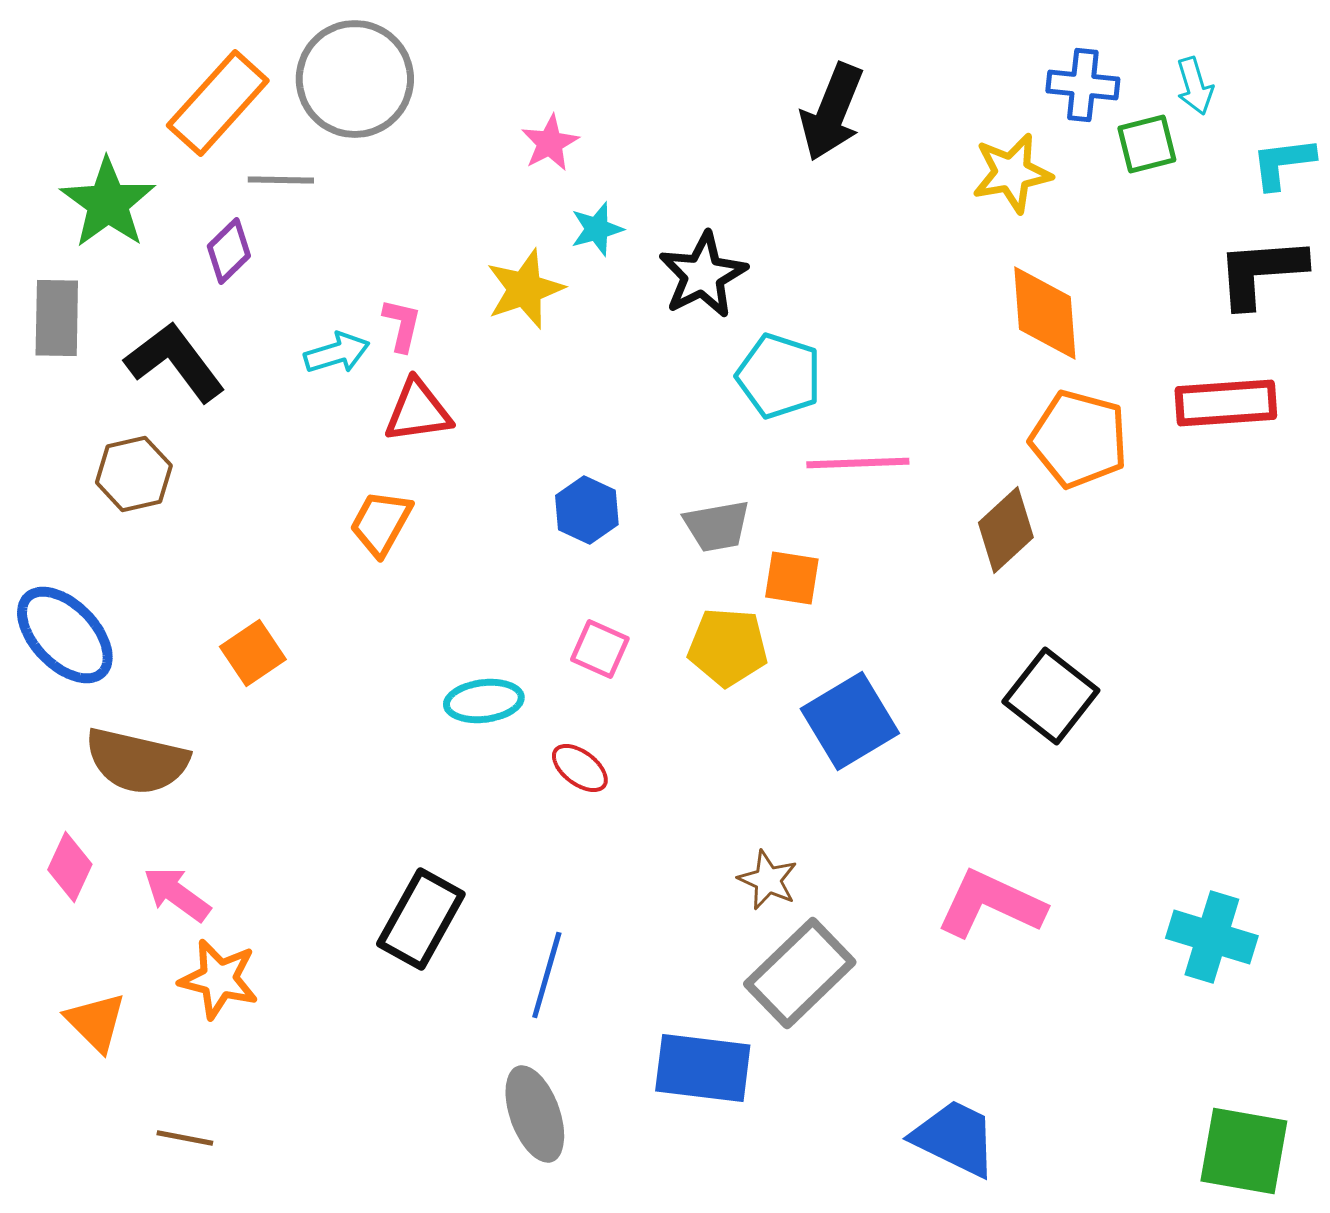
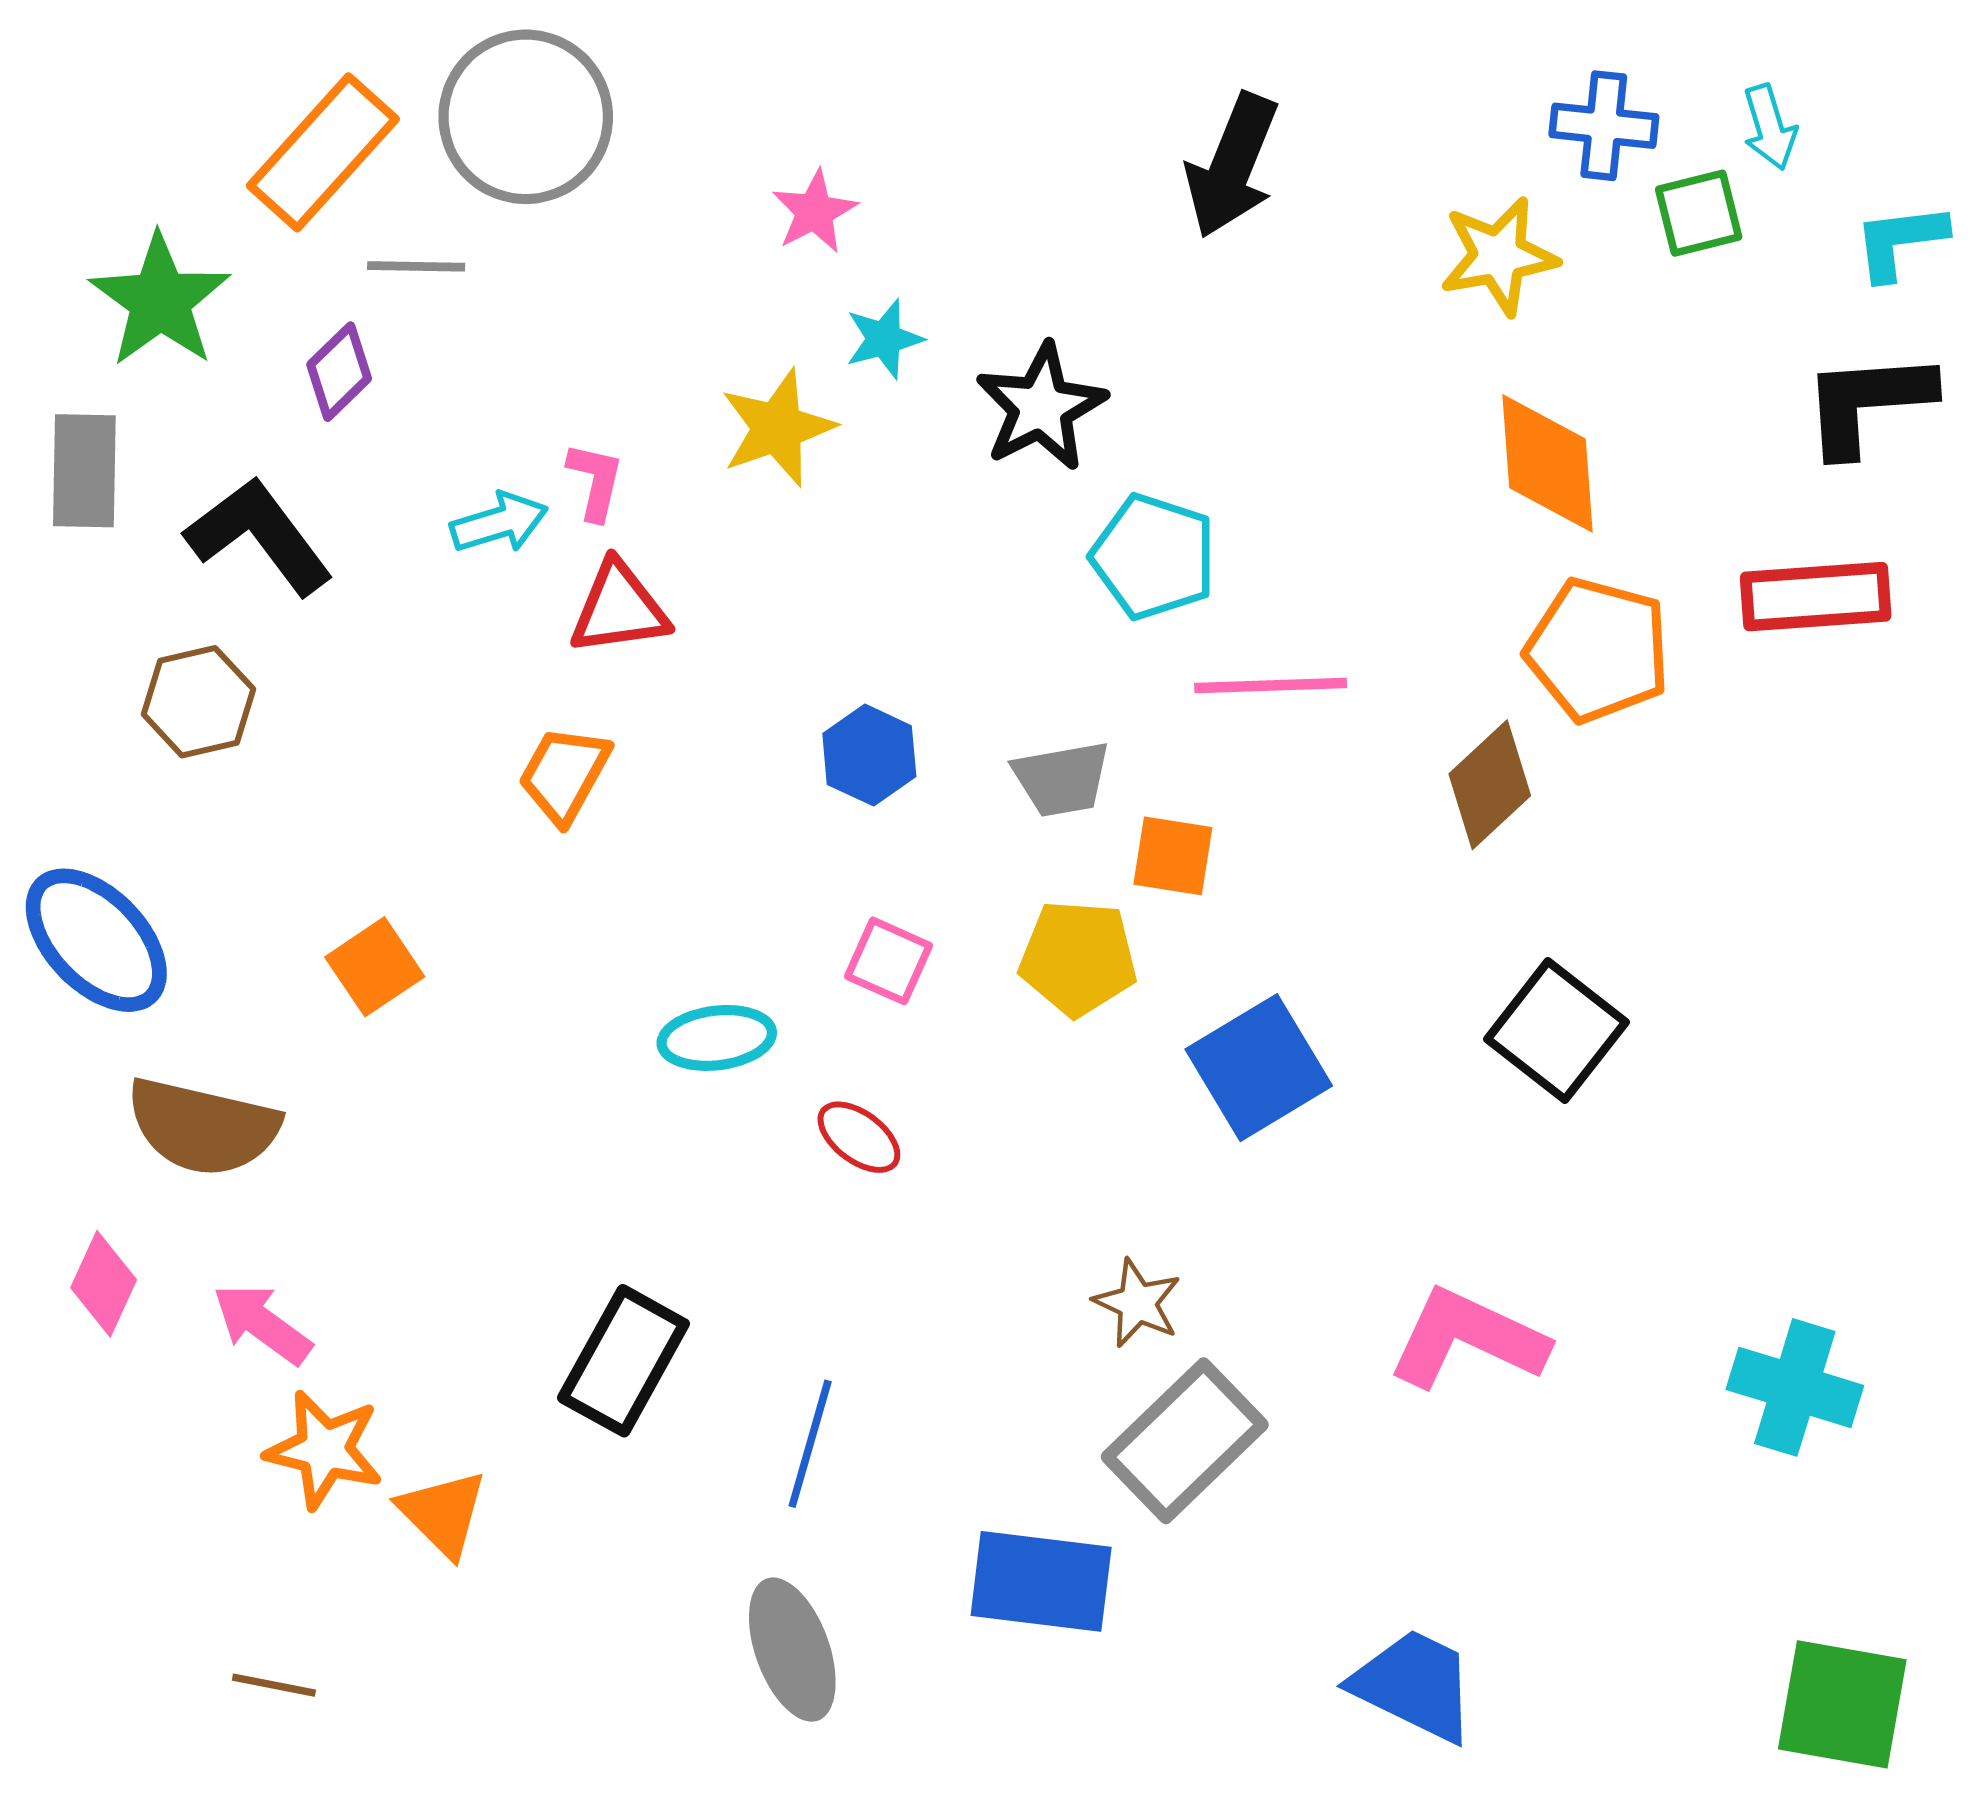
orange triangle: (96, 1022) -> (443, 1513), moved

